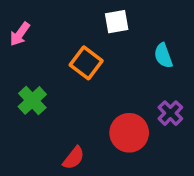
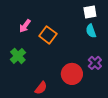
white square: (117, 22) -> (90, 12), moved
pink arrow: (20, 34) -> (25, 26), moved

